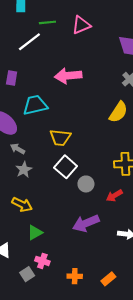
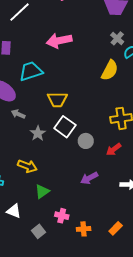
gray star: (24, 170) -> (38, 133), moved
purple arrow: (86, 223) -> (89, 178), size x0.7
pink cross: (42, 261) -> (62, 216), moved

